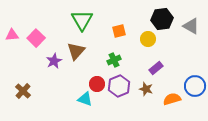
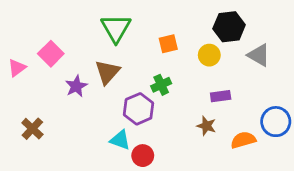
gray triangle: (191, 26) -> (259, 55), moved
pink triangle: (12, 35) -> (17, 68), moved, turned -32
purple rectangle: (156, 68) -> (221, 96), turned 32
red circle: (97, 84) -> (143, 156), moved
purple hexagon: (119, 86) -> (139, 109), moved

